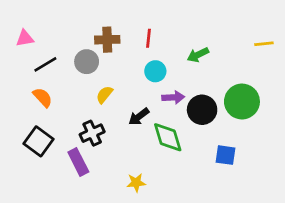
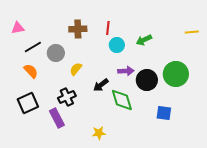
gray circle: (87, 62) -> (56, 53), moved
cyan circle: (155, 71) -> (117, 45), moved
black square: (38, 141) -> (28, 103), turned 30

